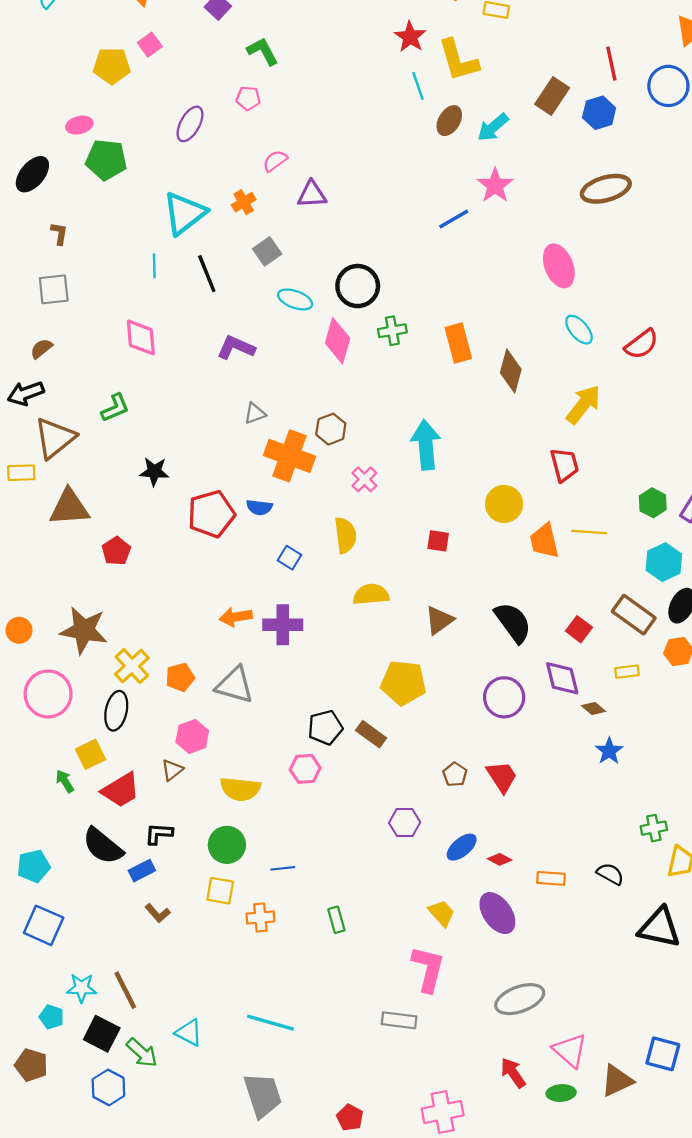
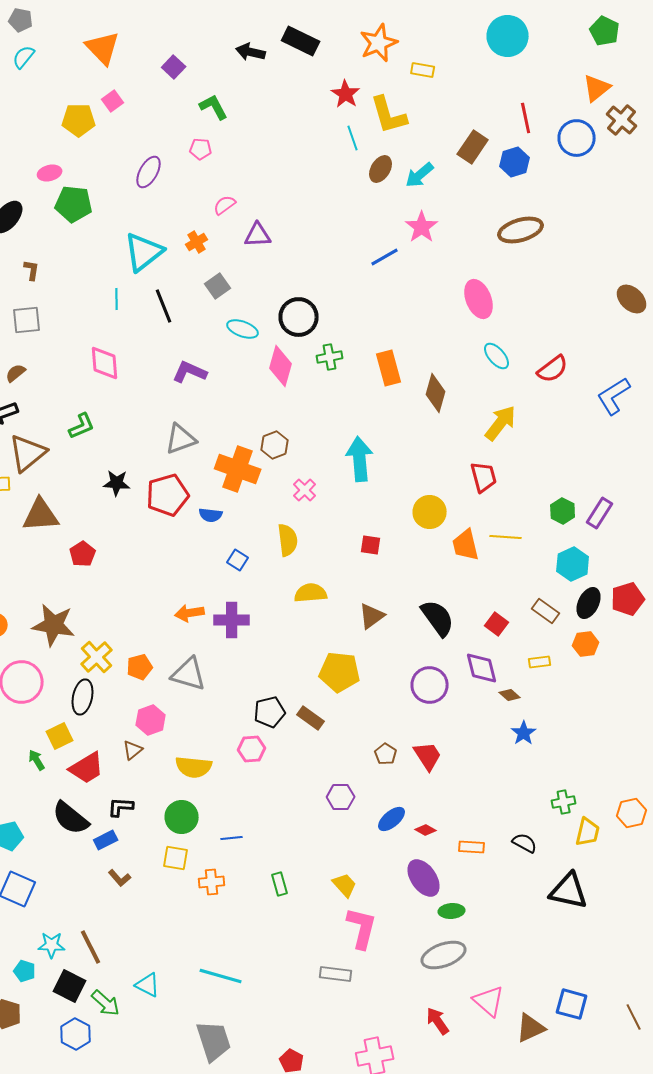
gray triangle: (255, 413) -> (181, 439), moved, size x1.6
red pentagon: (211, 514) -> (168, 495), moved
brown rectangle: (634, 615) -> (546, 611), size x0.7
yellow trapezoid: (441, 913) -> (345, 885), moved
green ellipse: (561, 1093) -> (452, 911), moved

